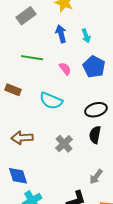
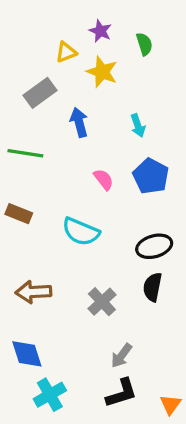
blue arrow: (61, 34) -> (79, 122), moved
green line: (32, 58) -> (25, 153), moved
gray arrow: (96, 177) -> (122, 356), moved

